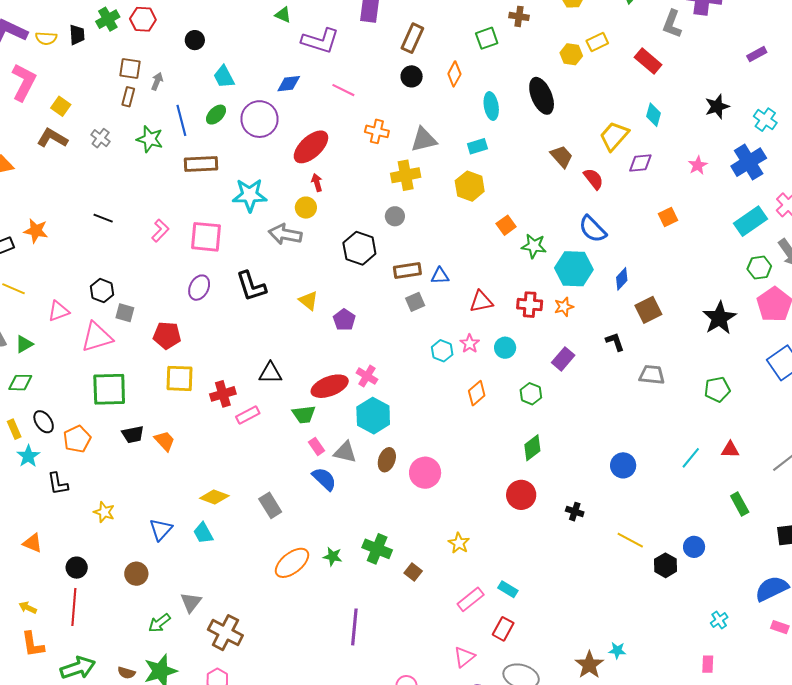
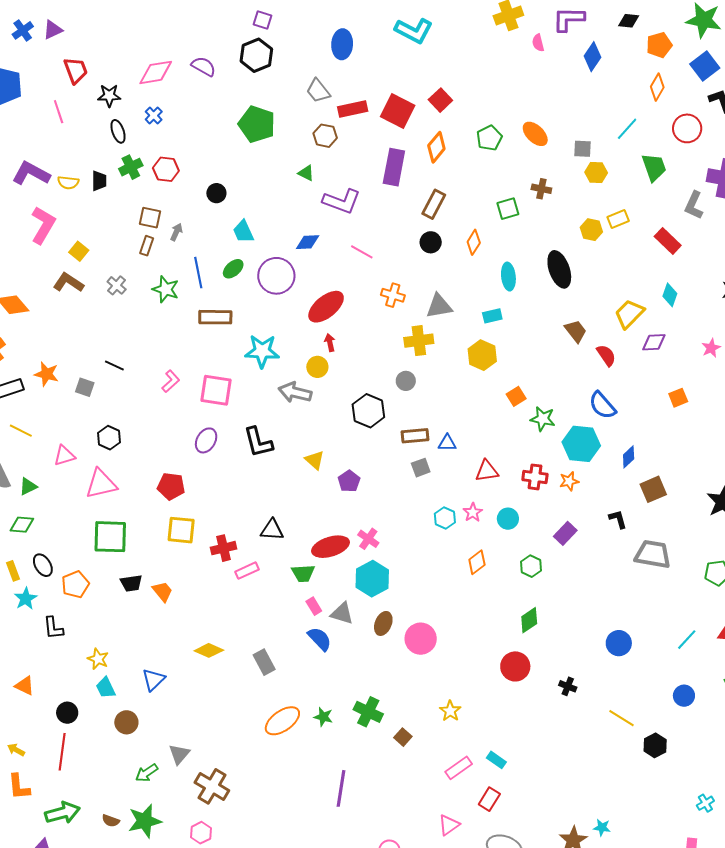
gray square: (125, 313) -> (85, 387), moved
gray trapezoid: (652, 375) -> (653, 554), size x1.4
cyan trapezoid: (203, 533) -> (106, 688), moved
blue circle: (694, 547) -> (684, 696), moved

